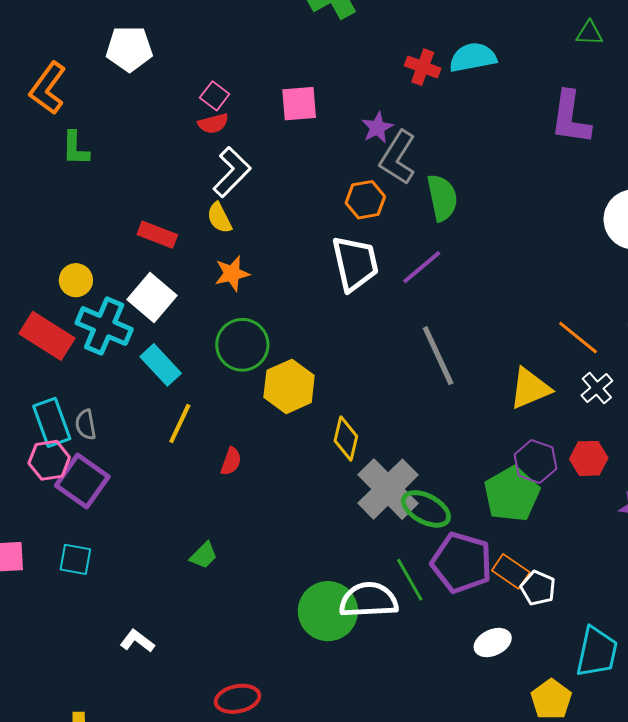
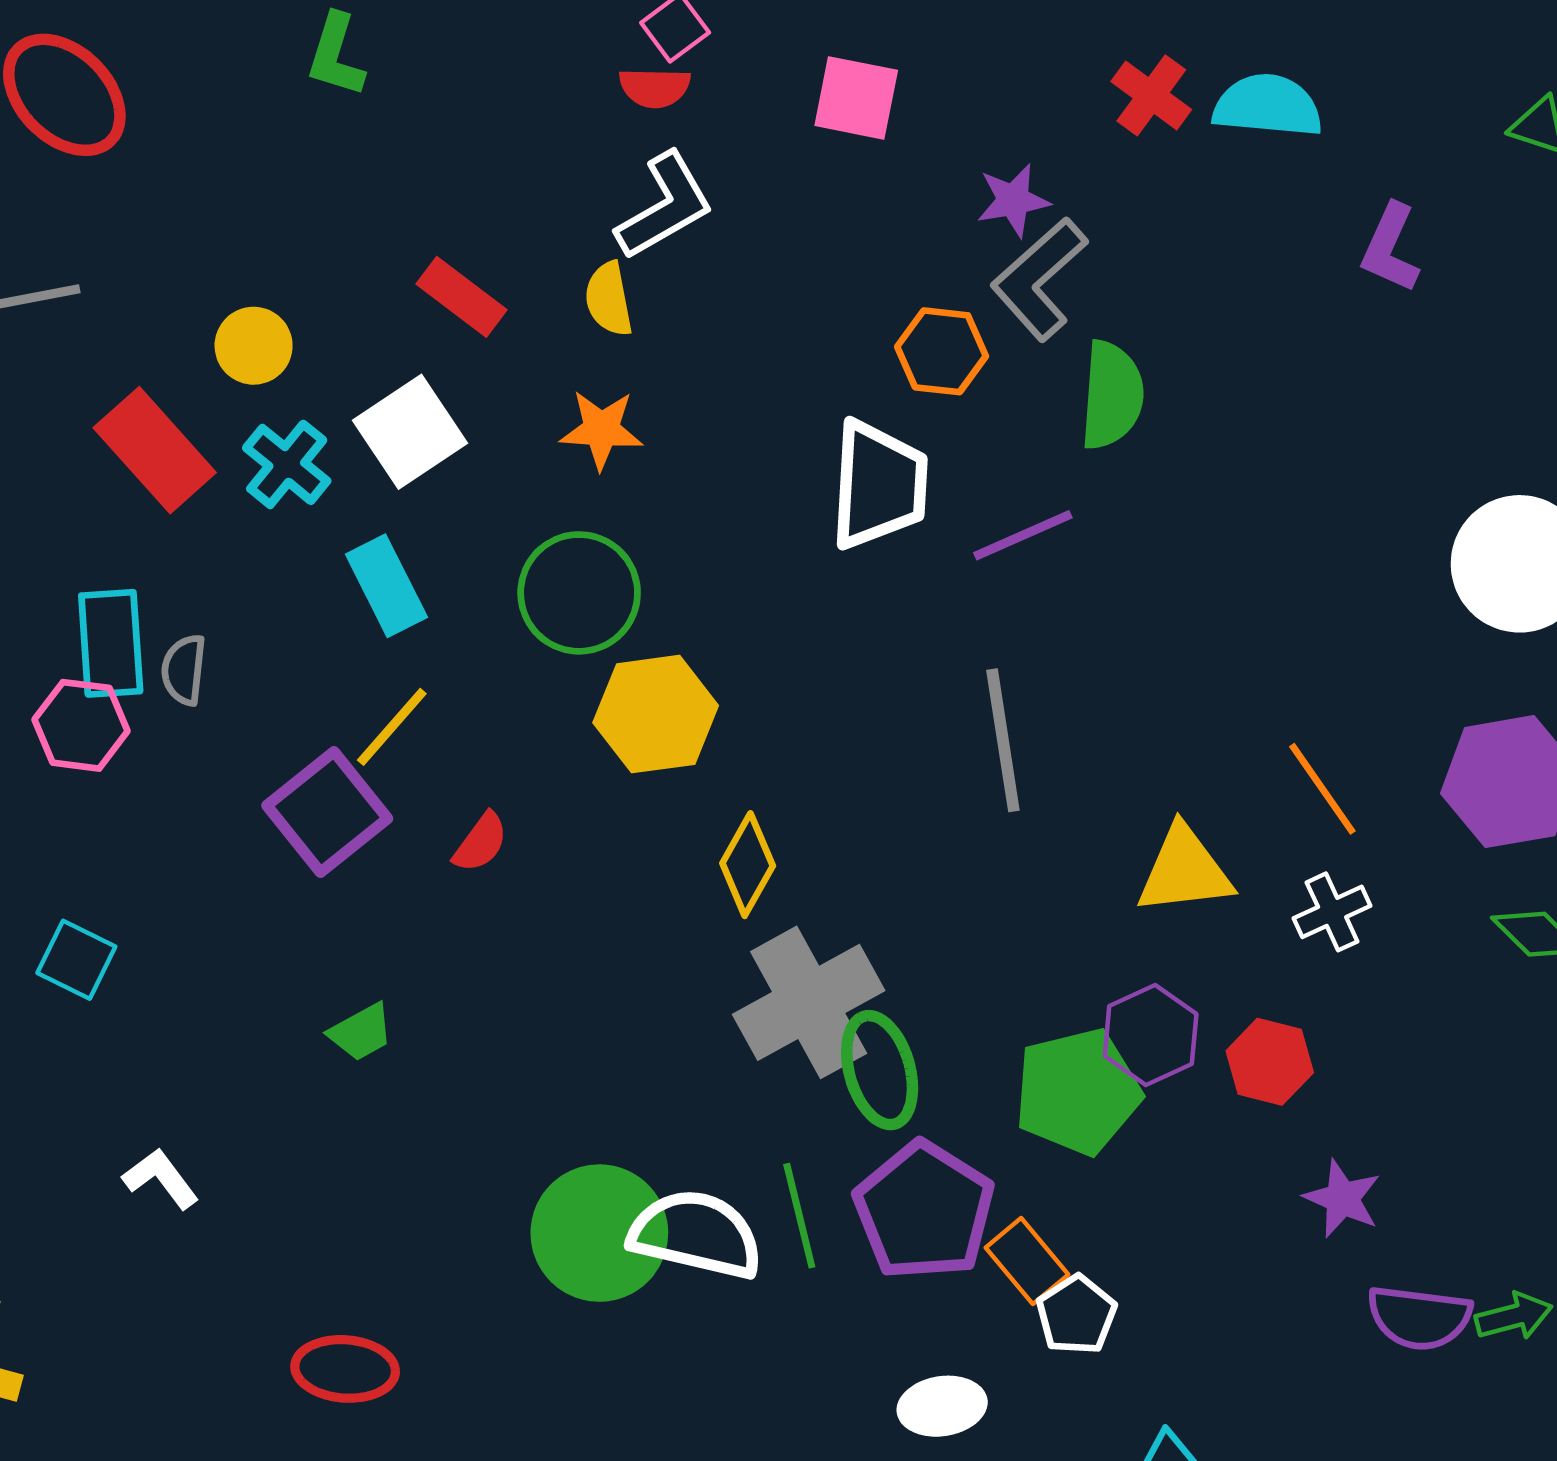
purple L-shape: (570, 118) -> (1390, 248), moved, size x0.7
cyan cross: (104, 326) -> (287, 464), size x0.7
purple square: (82, 481) -> (327, 812), moved
green ellipse: (426, 509) -> (880, 1070), turned 30

